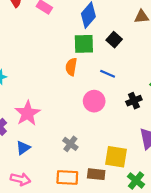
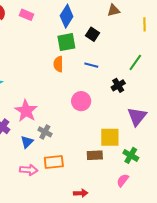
pink circle: (94, 101) -> (81, 101), moved
gray cross: (70, 144) -> (45, 132), moved
orange rectangle: (67, 177) -> (54, 162), moved

